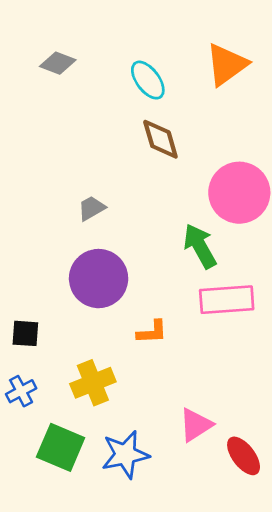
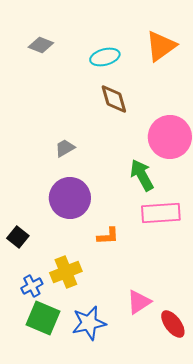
cyan ellipse: (148, 80) -> (105, 57), turned -68
black square: (25, 333) -> (18, 237), turned 35
blue cross: (21, 391) -> (32, 286), moved

